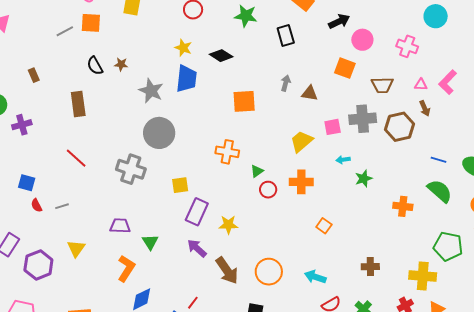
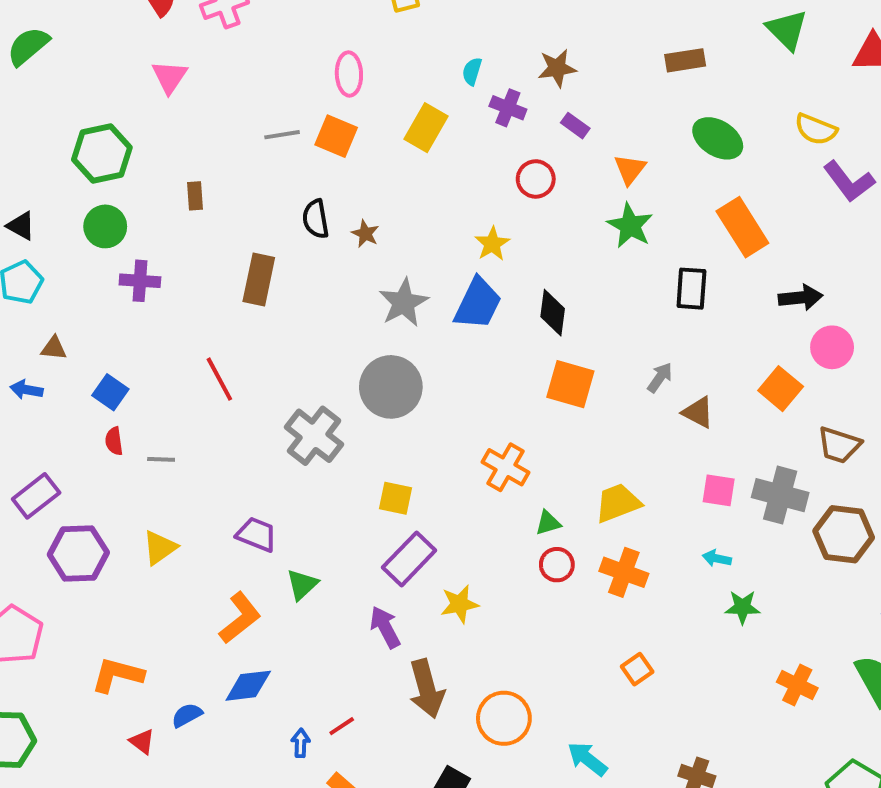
black diamond: (221, 56) -> (553, 313), moved, turned 45
yellow trapezoid: (302, 141) -> (618, 503), moved
yellow star: (228, 225) -> (460, 604), turned -30

